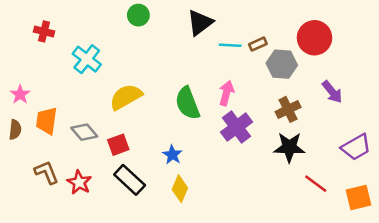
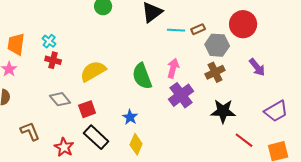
red cross: (44, 31) -> (53, 60), moved
cyan cross: (87, 59) -> (49, 41), moved, size x0.6
brown cross: (288, 109) -> (215, 72), moved
orange trapezoid: (47, 121) -> (16, 44), moved
red star: (79, 182) -> (64, 147), moved

